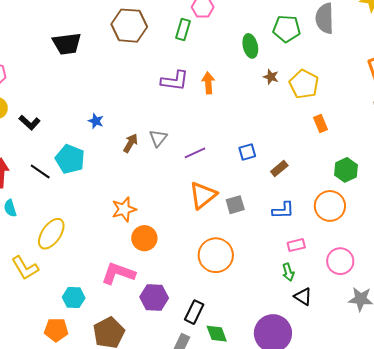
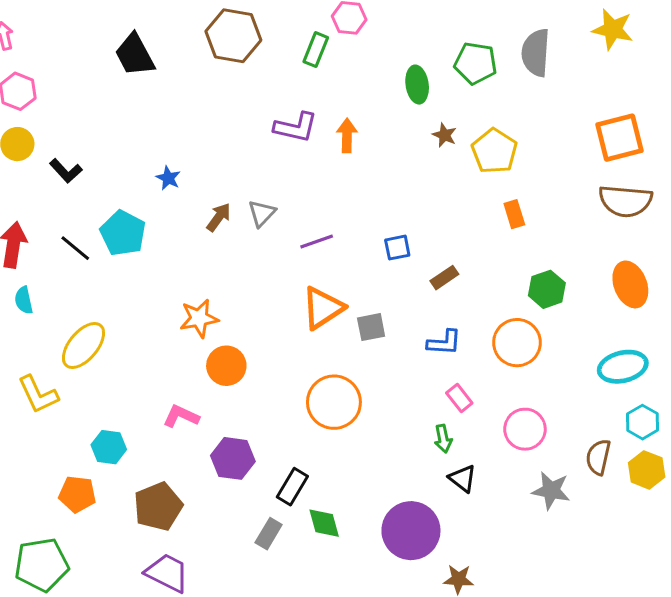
black trapezoid: (67, 44) -> (135, 55), turned 64
pink rectangle: (296, 245) -> (459, 398), turned 60
pink L-shape: (118, 273) -> (181, 416), size x0.7

